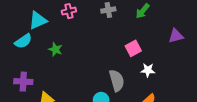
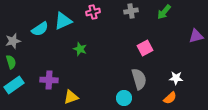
cyan semicircle: (23, 41) -> (40, 29), moved
pink square: (133, 48) -> (145, 48), moved
white star: (148, 70) -> (176, 78), moved

